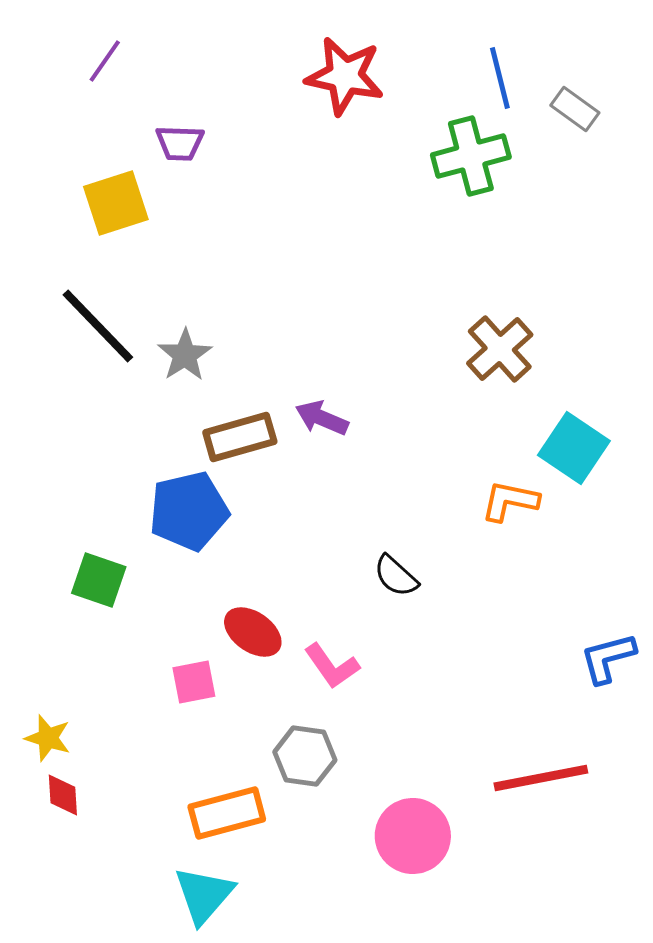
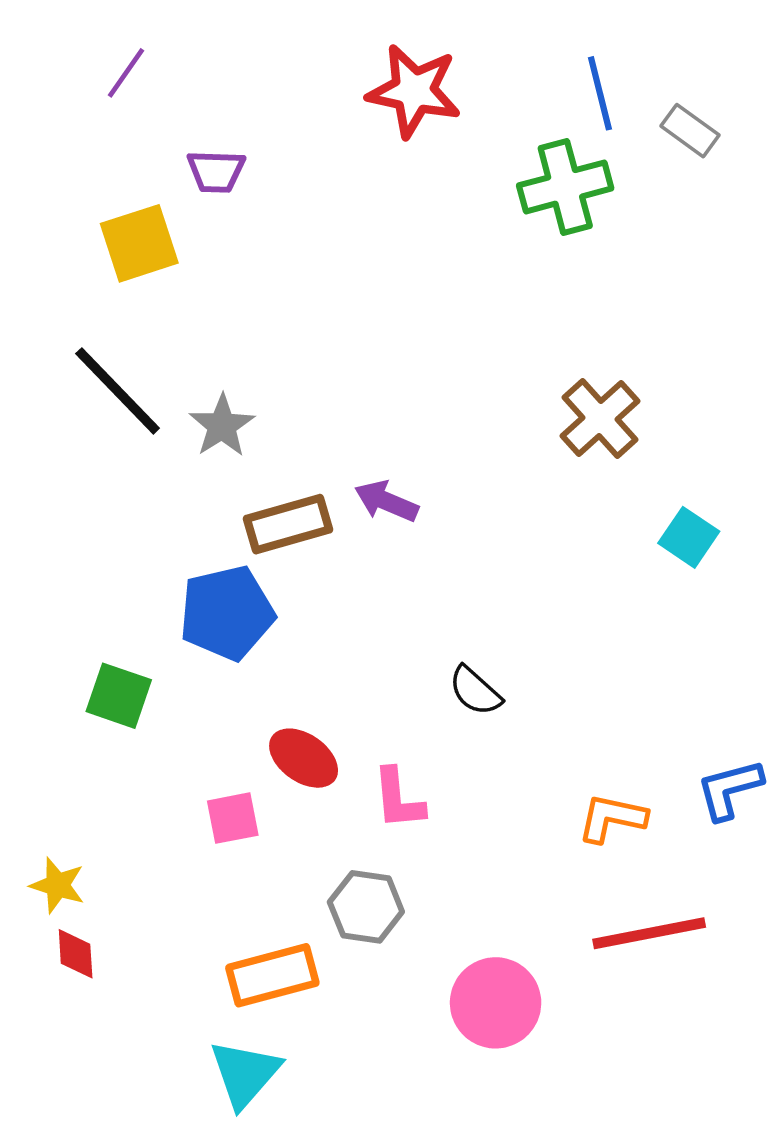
cyan square: (574, 448) -> (689, 537), size x0.7
orange L-shape: (510, 501) -> (612, 818), moved
pink L-shape: (332, 666) -> (398, 799), turned 30

